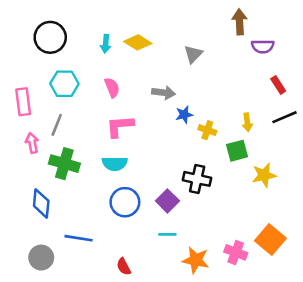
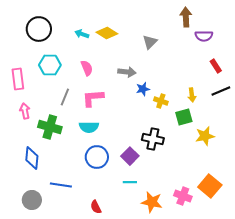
cyan arrow: (106, 44) -> (82, 34), turned 104
gray line: (57, 125) -> (65, 97), moved

